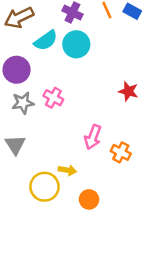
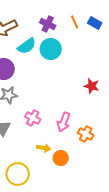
pink cross: (53, 98) -> (33, 118), moved
yellow circle: (45, 187) -> (18, 174), moved
orange circle: (89, 199) -> (61, 158), moved

